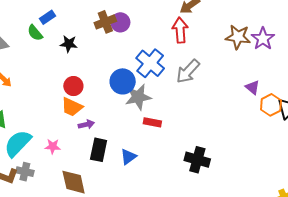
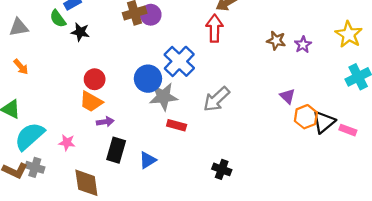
brown star: (238, 37) -> (276, 41), size x0.7
purple star: (263, 39) -> (303, 45), size x0.7
black star: (69, 44) -> (80, 32), moved
gray arrow: (188, 71) -> (216, 99), moved
black cross: (197, 160) -> (222, 169), size x0.7

